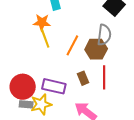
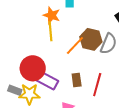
brown hexagon: (96, 49) -> (91, 39), moved
red circle: (23, 87) -> (33, 68), moved

